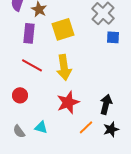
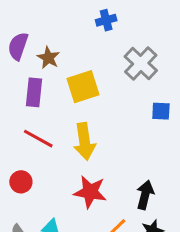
blue square: (113, 37) -> (161, 111), moved
red star: (68, 102) -> (90, 192), turned 30

